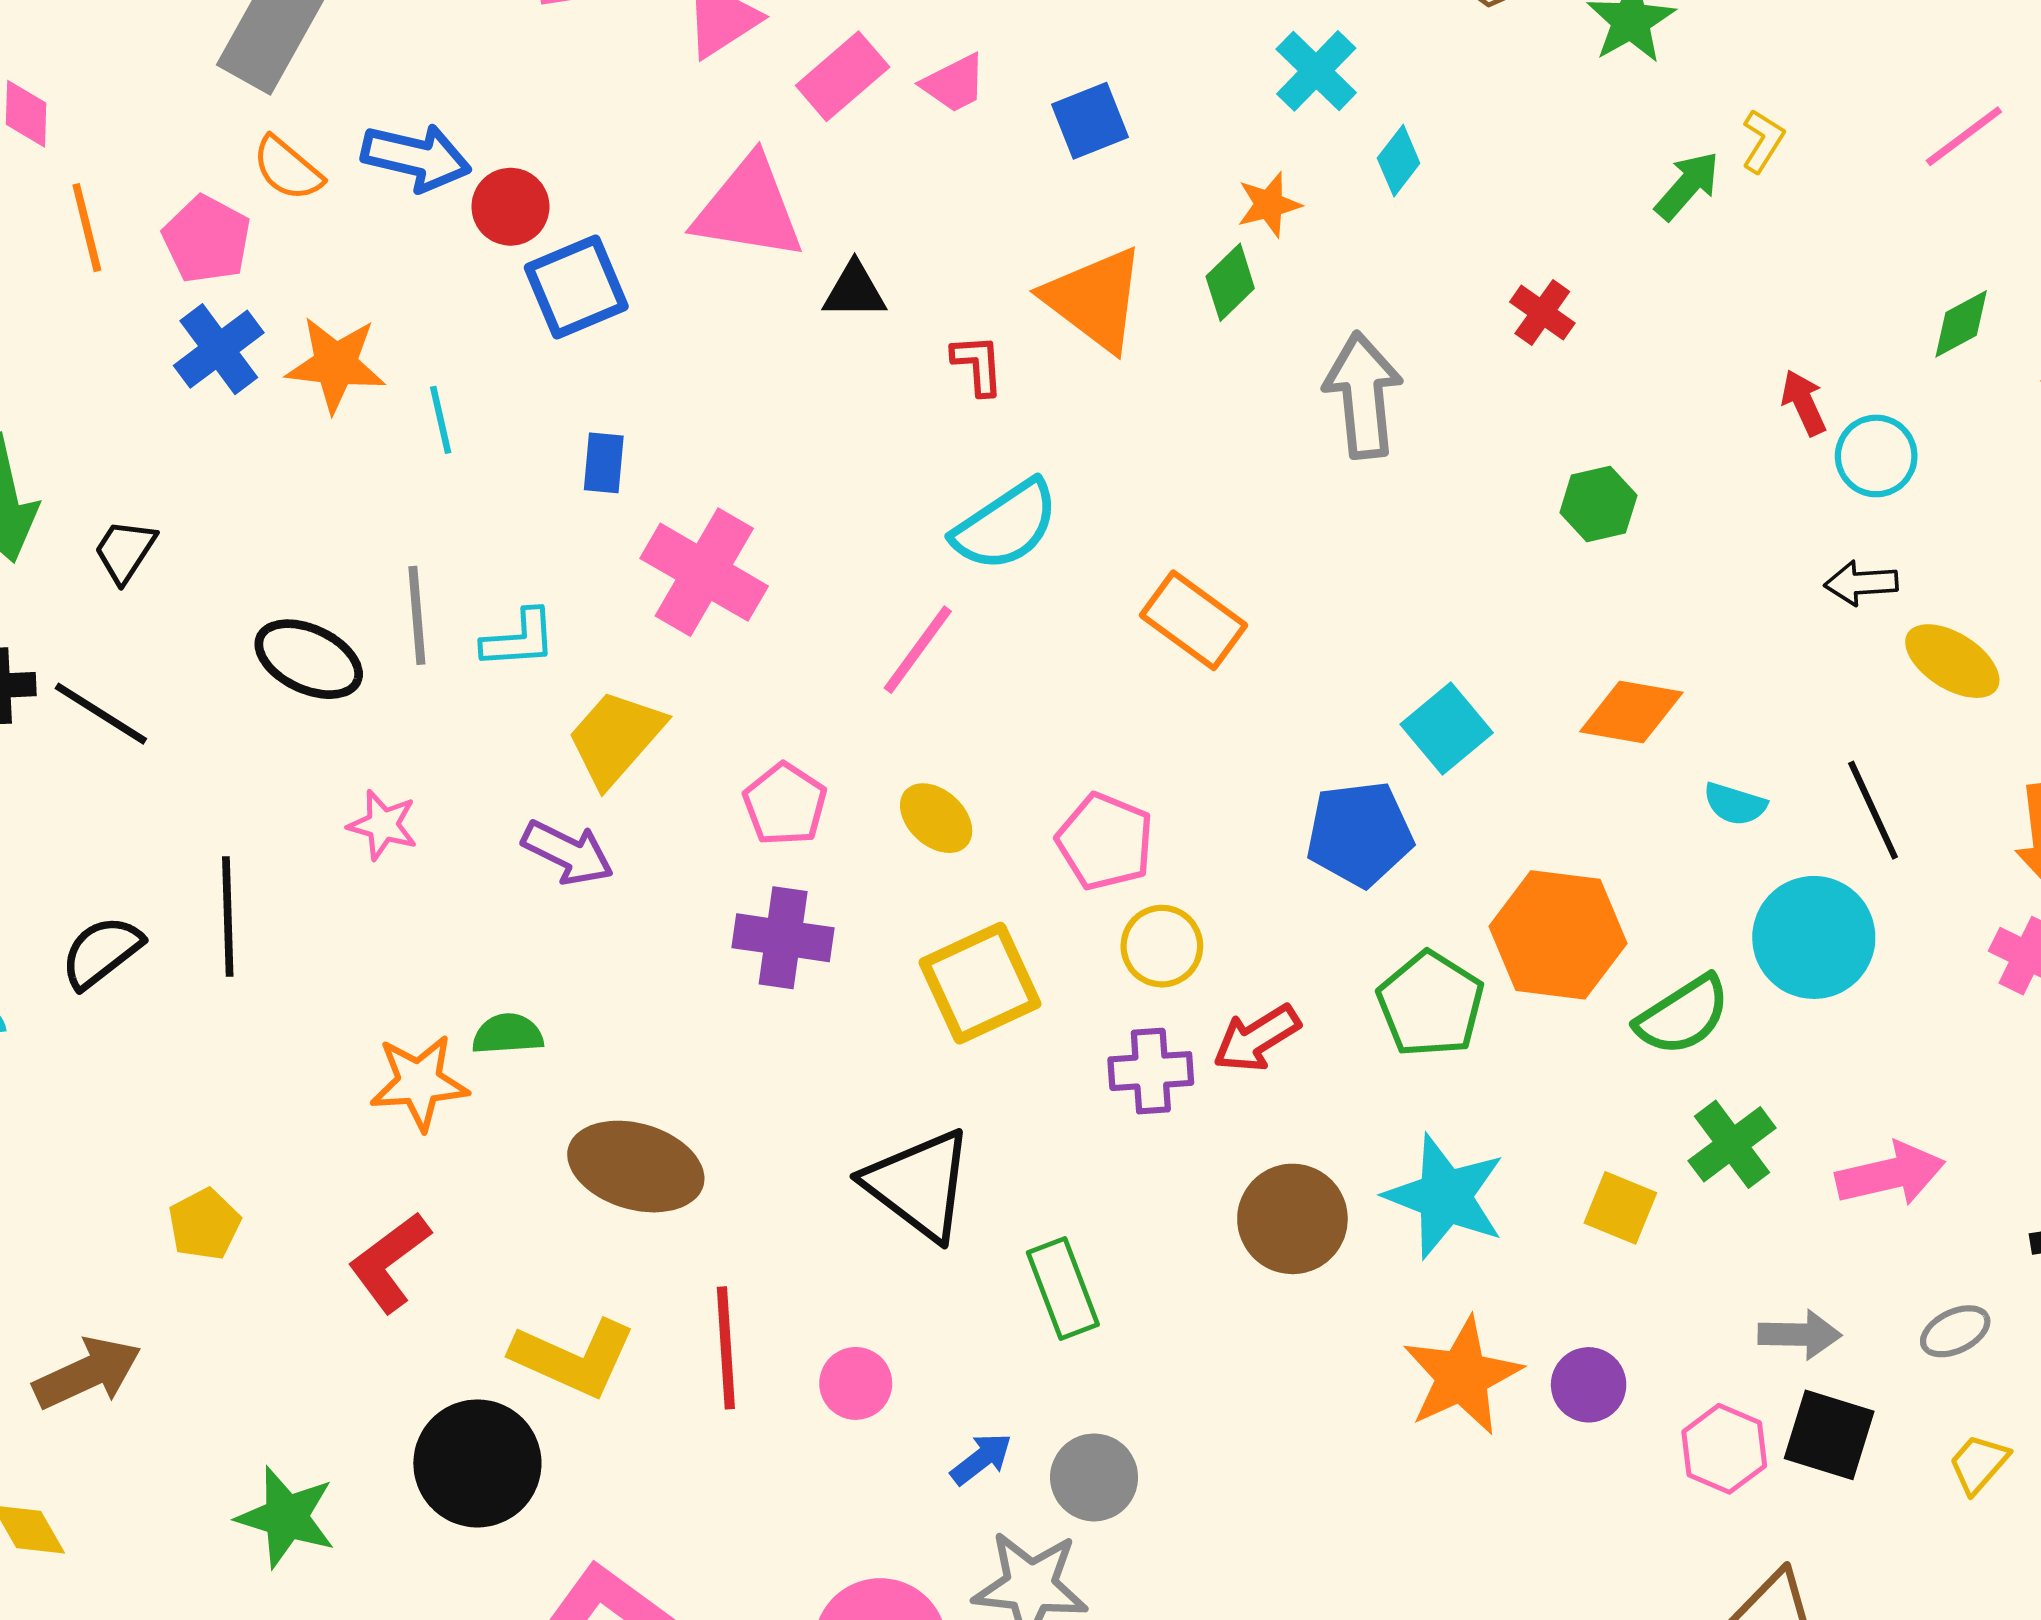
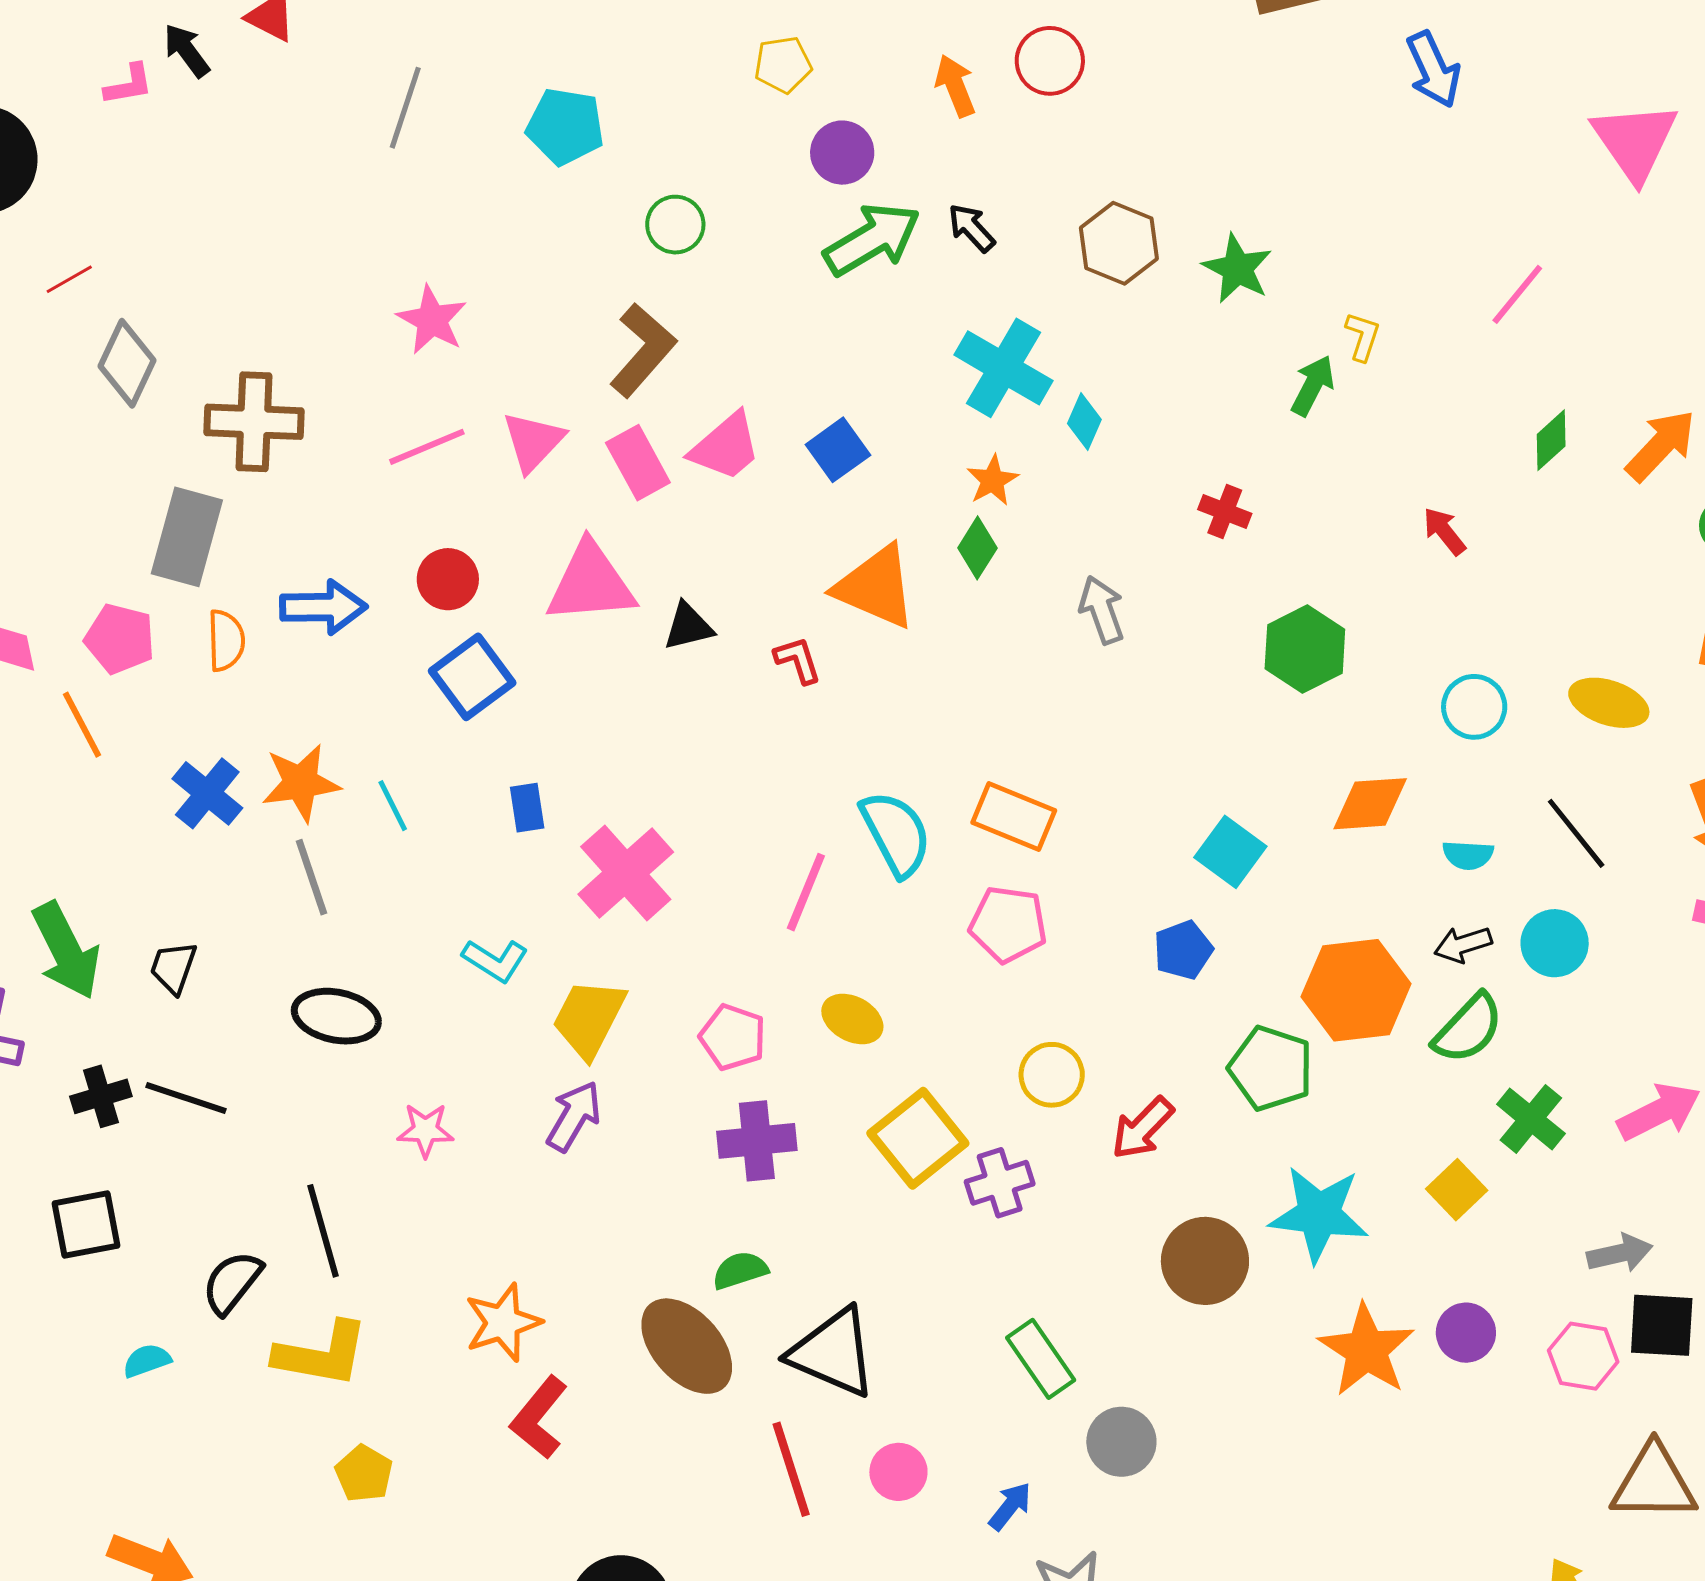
cyan cross: (1316, 71) -> (1004, 368), size x1.4
pink rectangle: (843, 76) -> (638, 463), turned -64
pink trapezoid: (954, 83) -> (726, 447), size x1.4
orange semicircle: (288, 169) -> (226, 640), turned -118
red circle: (510, 207) -> (448, 579), moved
pink pentagon: (207, 239) -> (120, 639), moved
gray arrow: (1363, 395) -> (1102, 610), size x0.7
cyan circle: (1876, 456) -> (1474, 707), moved
green hexagon: (1598, 504) -> (1305, 649), size x1.4
cyan semicircle: (1006, 525) -> (896, 833), moved, turned -70
pink cross: (704, 572) -> (626, 873), turned 32
black arrow: (1861, 583) -> (1463, 945), moved
gray line: (417, 615) -> (312, 877), moved
cyan L-shape: (519, 639) -> (495, 960), turned 50
blue pentagon: (1360, 834) -> (1183, 950), size x0.7
pink pentagon: (1105, 842) -> (1008, 924), moved
purple arrow: (568, 853) -> (574, 1116), turned -72
cyan circle: (1814, 937) -> (1555, 943), size x0.7
green semicircle: (508, 1034) -> (740, 1270), moved
purple cross: (1151, 1071) -> (1000, 1183), moved
brown ellipse: (636, 1167) -> (687, 1346), turned 46
black triangle: (919, 1185) -> (833, 1353), moved
yellow square: (1620, 1208) -> (1457, 1190), turned 38
red L-shape: (390, 1262) -> (539, 1418), moved
yellow L-shape: (573, 1358) -> (322, 1354), moved
gray circle: (1094, 1477) -> (1121, 1442), moved

